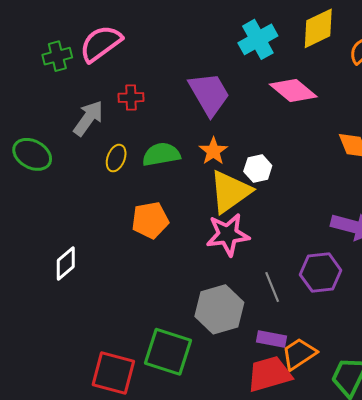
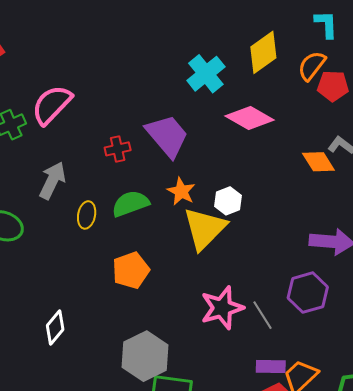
red cross: (131, 97) -> (118, 149), moved
pink star: (228, 235) -> (222, 308), moved
gray hexagon: (219, 309) -> (145, 356), moved

